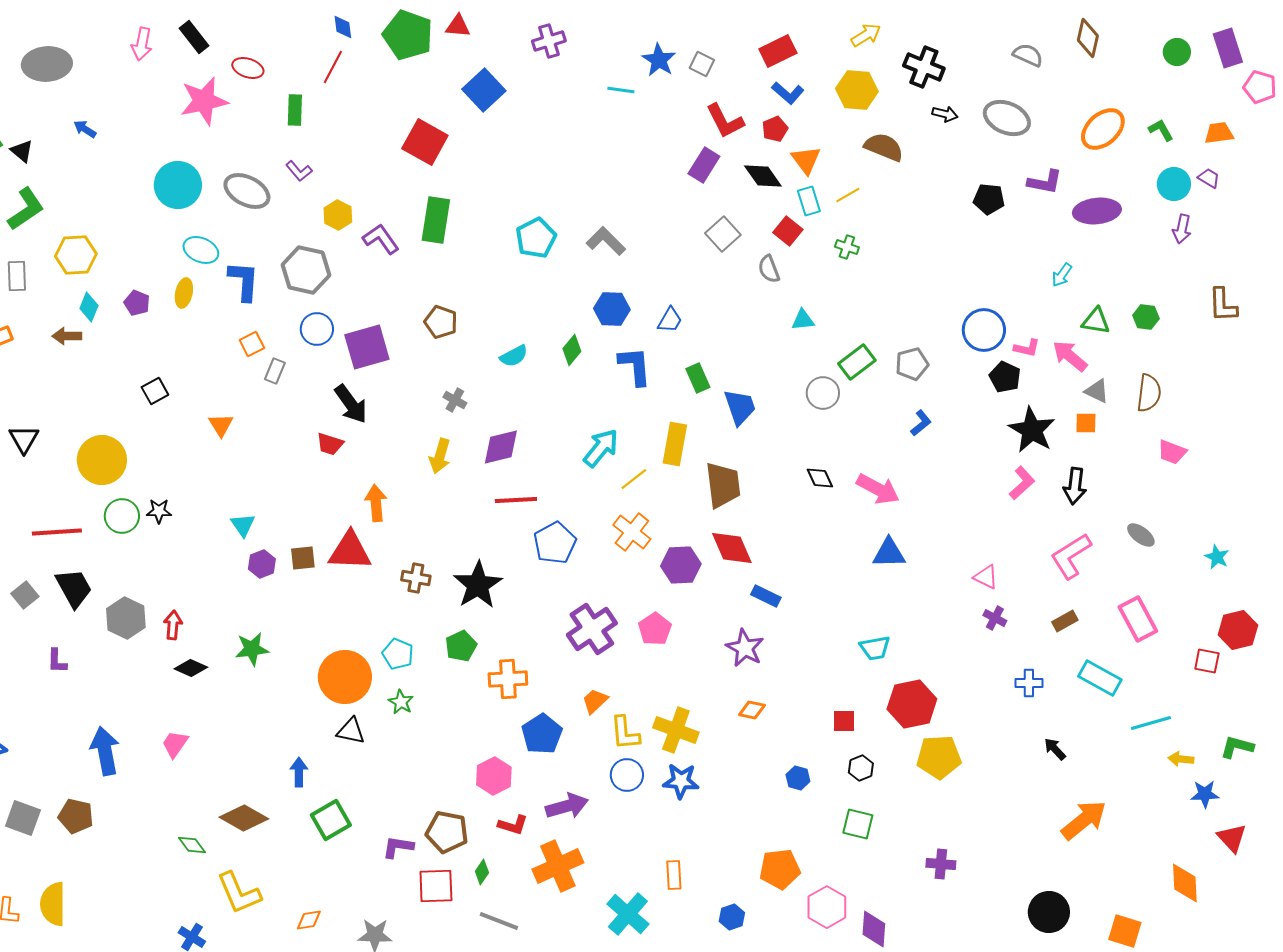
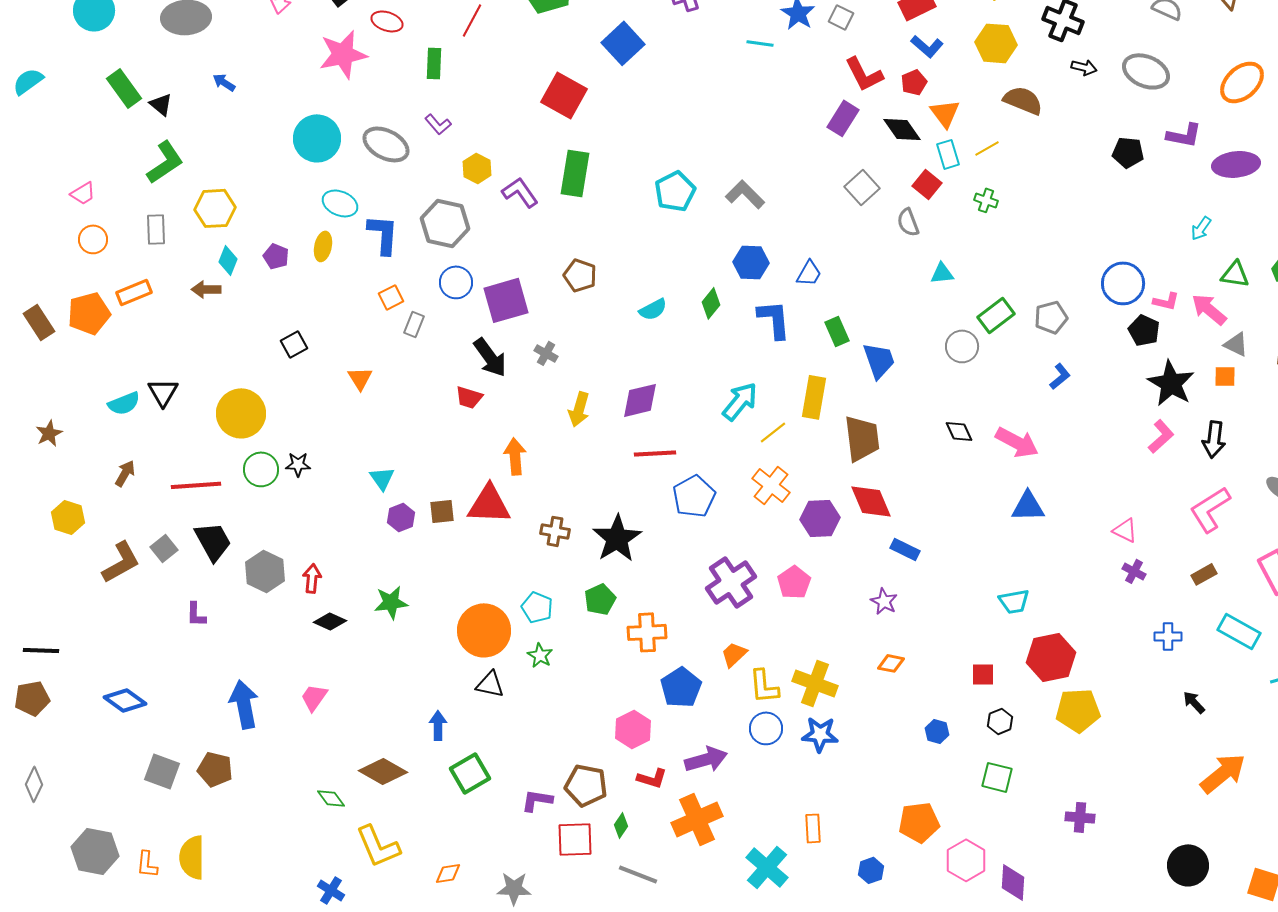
gray cross: (455, 400) -> (546, 353), moved
purple star: (745, 648) -> (884, 601), size x0.7

